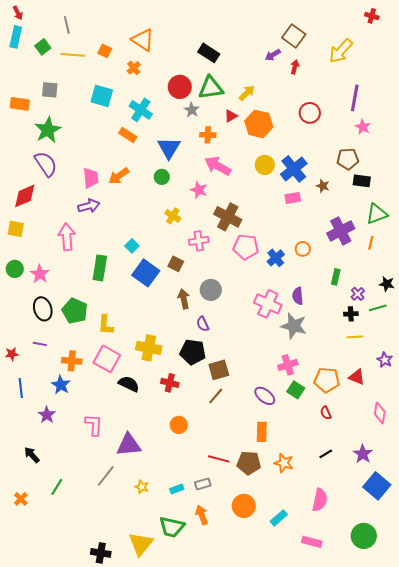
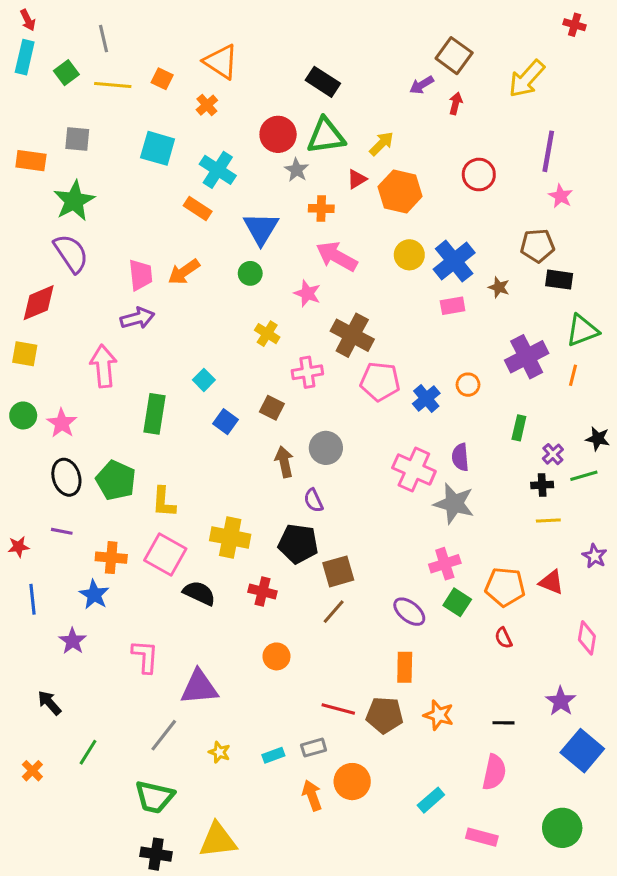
blue square: (146, 273) -> (225, 422), size x0.6
black line: (326, 454) -> (504, 723), moved, turned 32
orange circle: (244, 506) -> (352, 782), moved
green trapezoid: (172, 527) -> (154, 797), moved
yellow triangle: (141, 544) -> (218, 840), turned 44

